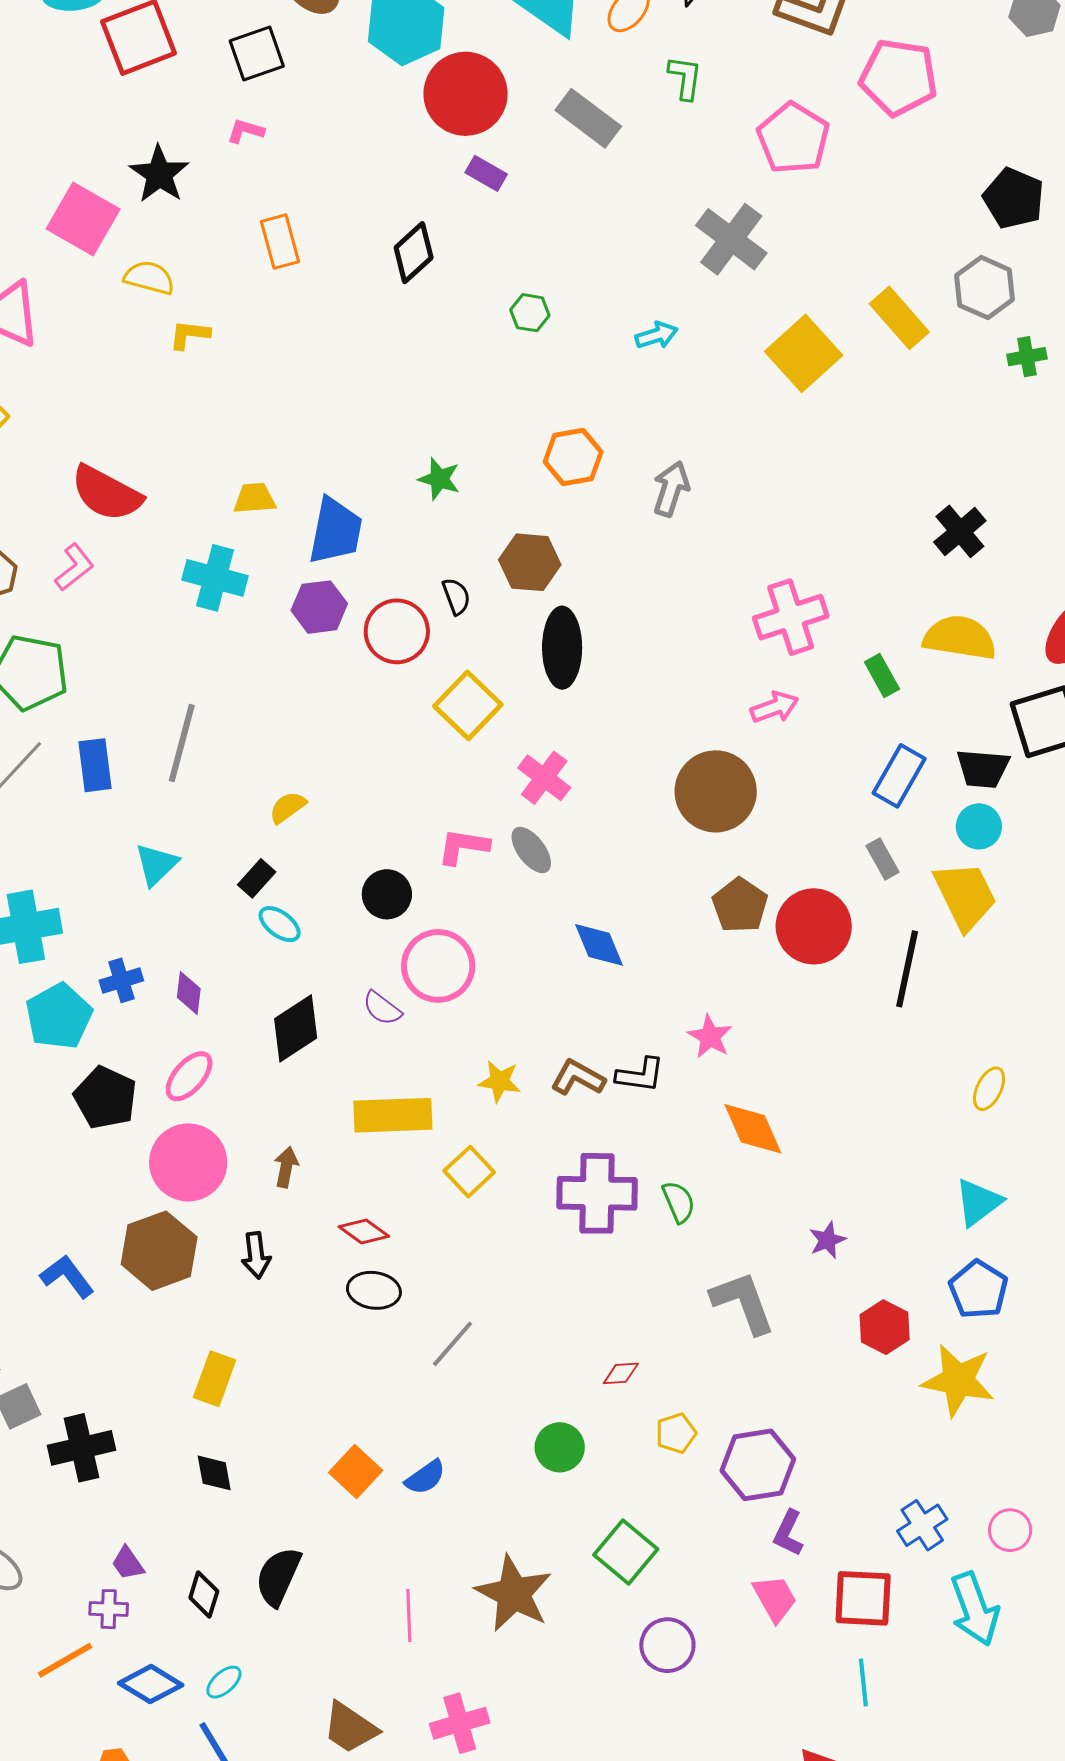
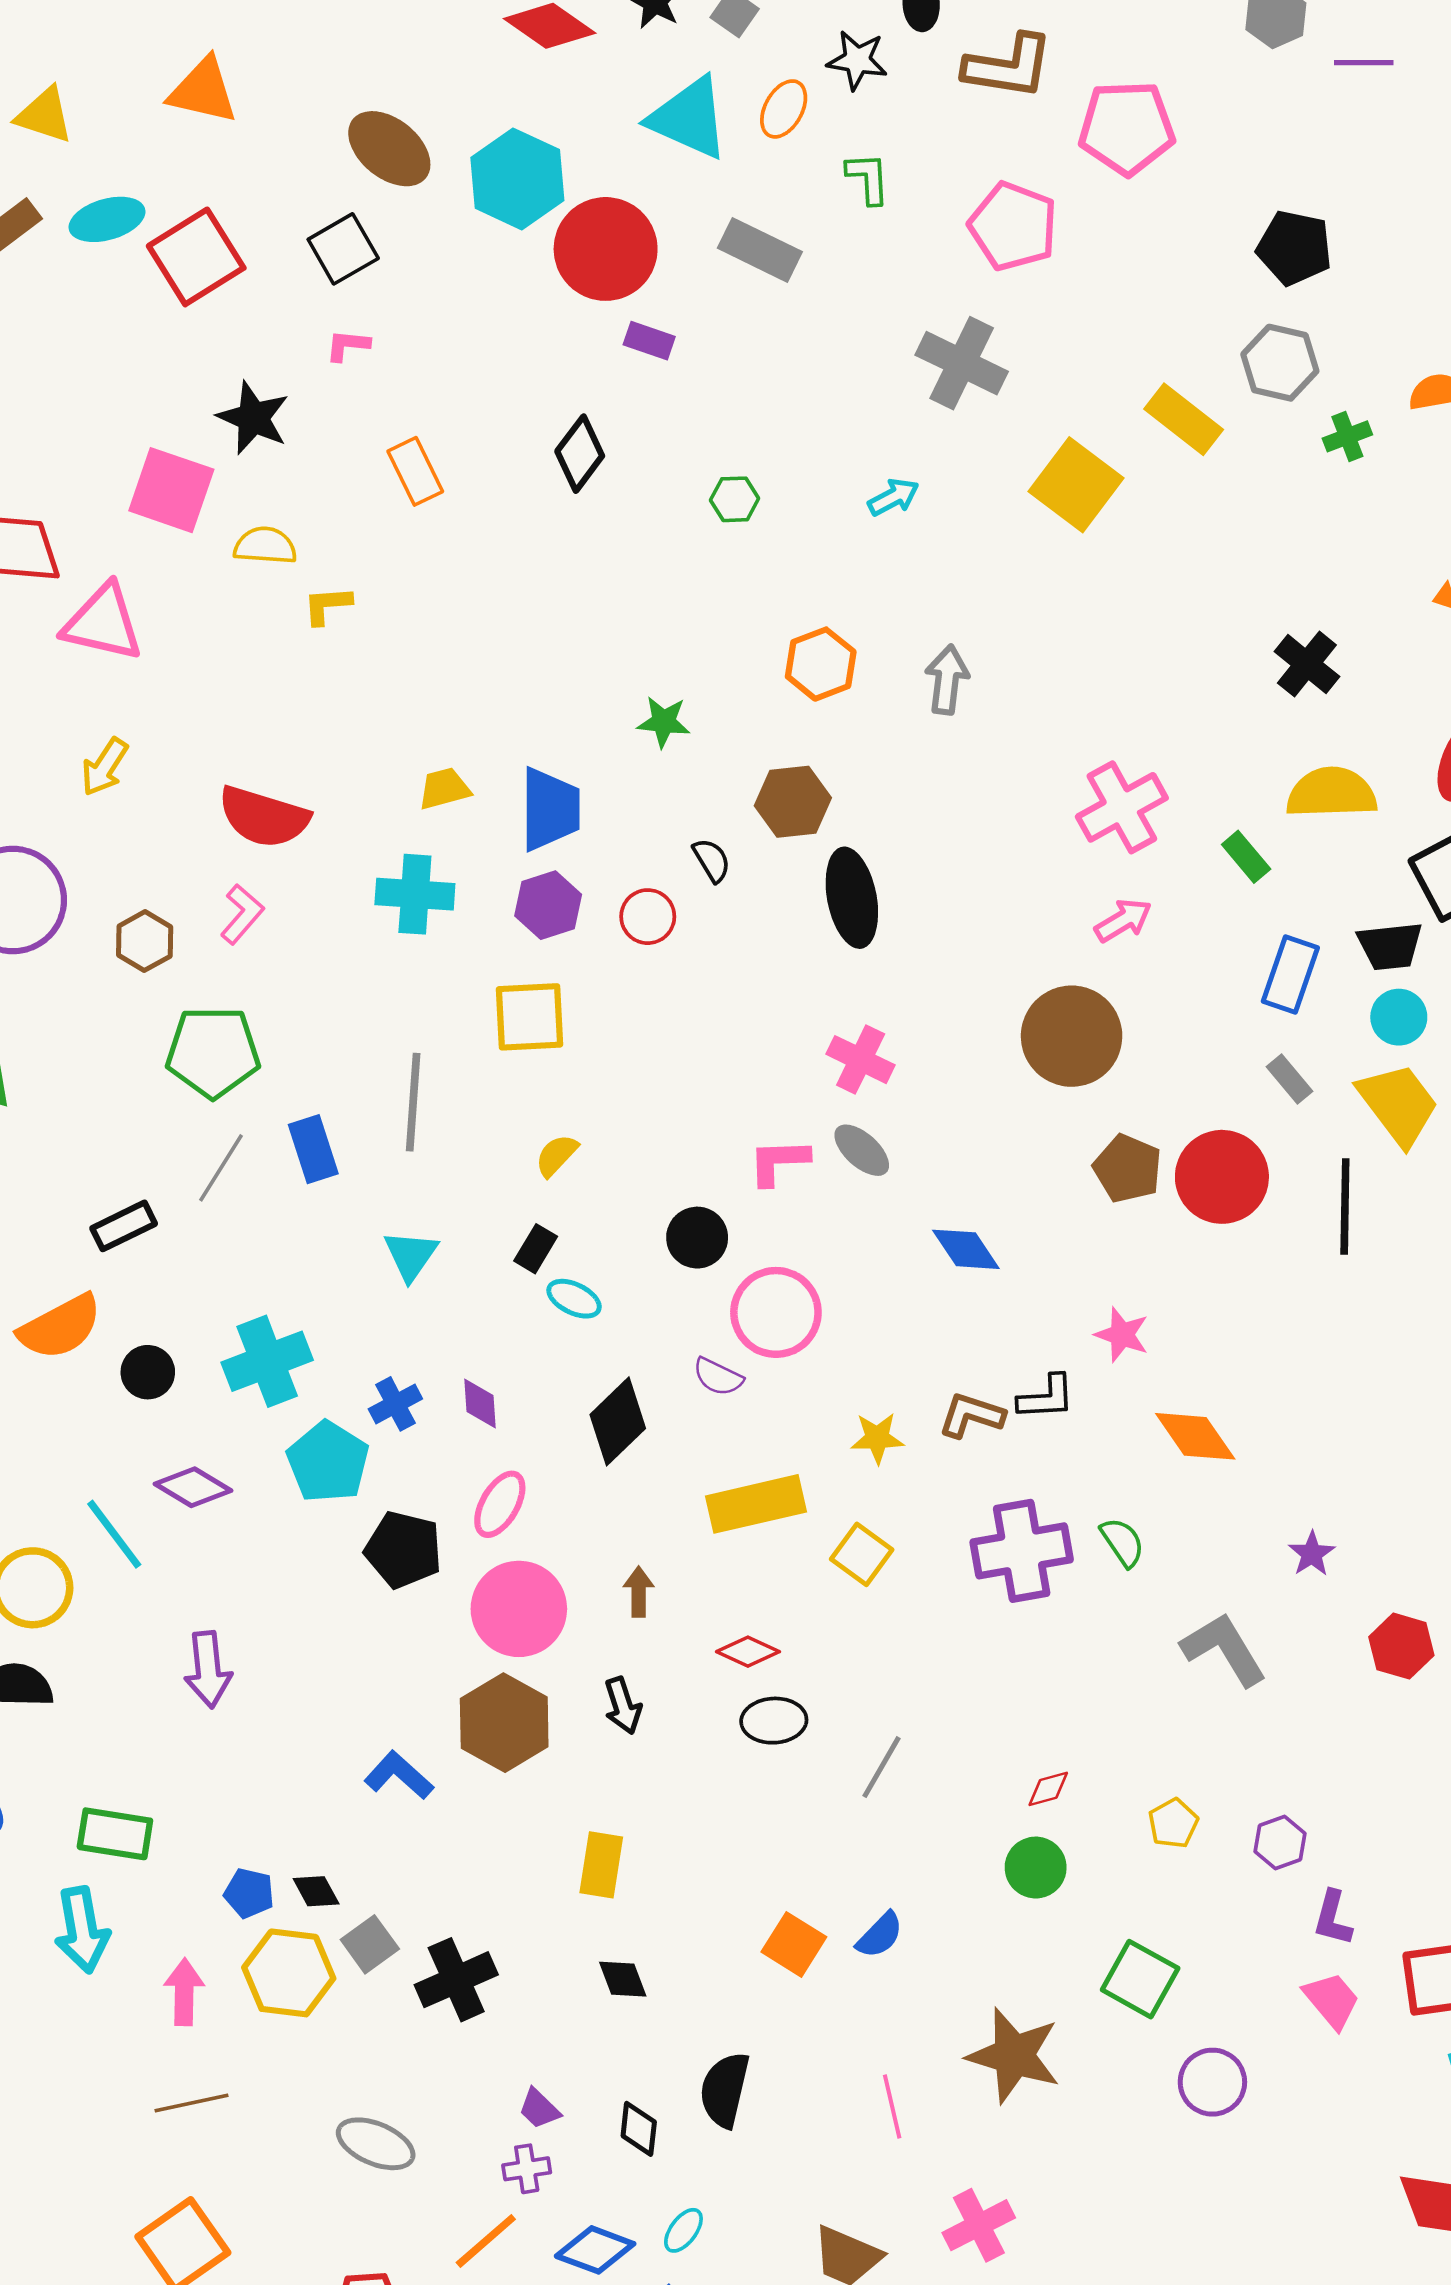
red circle: (397, 631) -> (648, 917), size x0.7
yellow square: (468, 705) -> (529, 1017), moved, turned -36
red diamond: (621, 1373) -> (1048, 1789), moved
purple hexagon: (758, 1465) -> (1280, 1842), size x0.6

